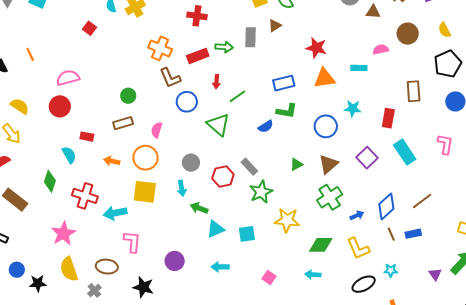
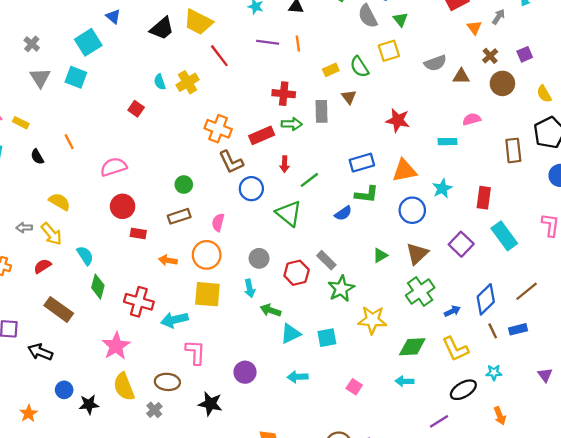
red cross: (197, 16) -> (284, 94), moved
brown triangle: (275, 26) -> (349, 97), turned -32
brown circle: (408, 34) -> (502, 83), moved
orange triangle: (325, 78) -> (404, 171), moved
brown rectangle: (414, 91) -> (513, 150), moved
red circle: (60, 106) -> (123, 206), moved
cyan star: (353, 108) -> (442, 188), turned -30
cyan semicircle: (69, 155) -> (85, 256), moved

